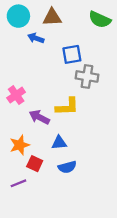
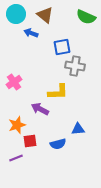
brown triangle: (52, 17) -> (45, 15), turned 42
purple arrow: (39, 117) -> (40, 109), moved
blue triangle: (59, 143) -> (78, 129), moved
red square: (35, 164) -> (30, 141), turned -32

